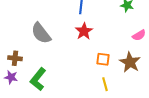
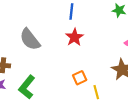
orange square: (103, 59) -> (80, 78), moved, turned -32

